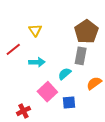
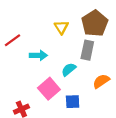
yellow triangle: (35, 30) -> (61, 27), moved

